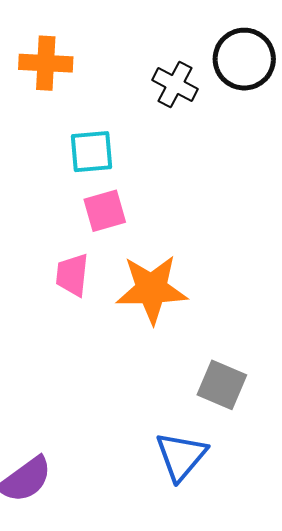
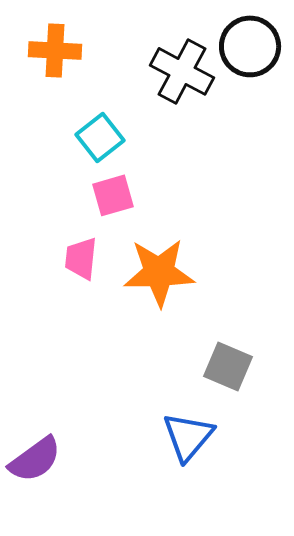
black cross: (175, 85) -> (182, 71), size x1.4
cyan square: (92, 152) -> (100, 137), turned -33

